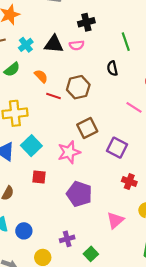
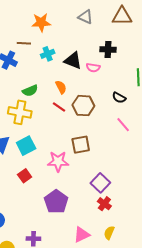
black semicircle: (112, 68) -> (119, 98), turned -64
green semicircle: (12, 69) -> (30, 91), moved
orange semicircle: (41, 76) -> (61, 87), moved
pink line: (134, 107) -> (123, 125), moved
purple square: (117, 148) -> (100, 183), moved
red square: (39, 177) -> (25, 176), turned 32

